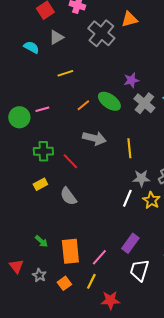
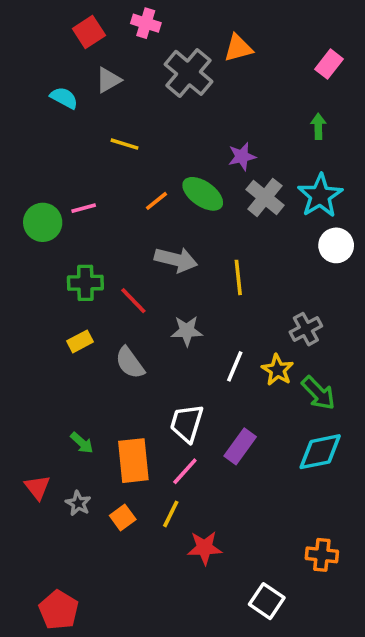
yellow line: (65, 73) -> (124, 144), turned 35
gray star: (141, 178) -> (187, 331), moved
white trapezoid: (139, 270) -> (187, 423), moved

